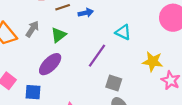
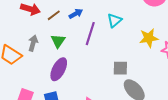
cyan triangle: (123, 32) -> (114, 20), turned -49
purple line: (97, 56) -> (90, 34), moved

